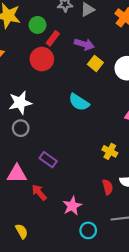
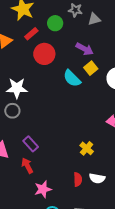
green circle: (37, 25) -> (55, 23), moved
red rectangle: (53, 38) -> (31, 34), moved
cyan semicircle: (79, 102) -> (72, 78), moved
red arrow: (39, 192) -> (27, 166), moved

